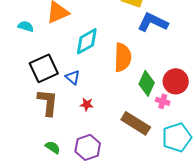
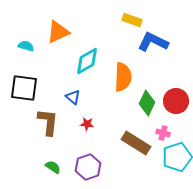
black square: (44, 68) -> (24, 88), moved, turned 32
pink cross: (163, 101) -> (163, 133), moved

